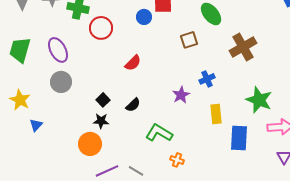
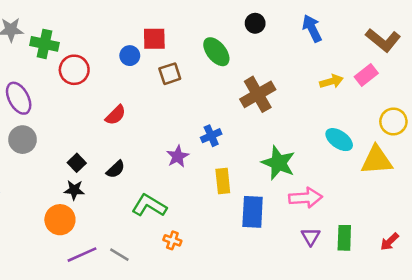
brown square: (189, 40) -> (170, 74), moved

